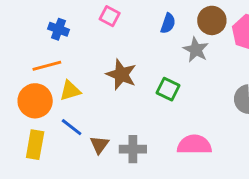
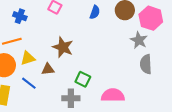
gray star: (196, 50) -> (139, 40), moved
green square: (168, 89) -> (83, 79), moved
brown triangle: (99, 145) -> (48, 69), moved, turned 48

